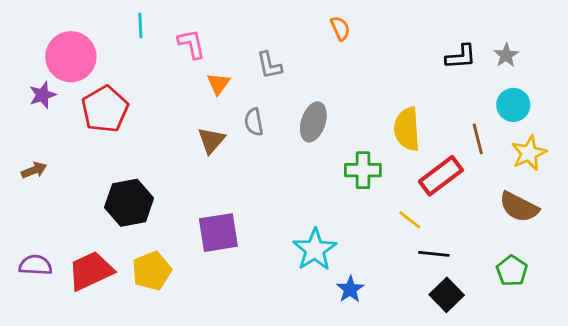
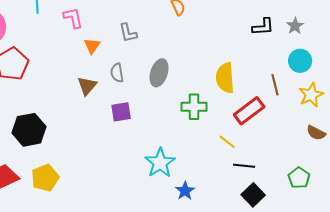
brown semicircle: (519, 207) -> (316, 133), moved, size x0.7
purple square: (218, 233) -> (121, 112), moved, size x0.7

